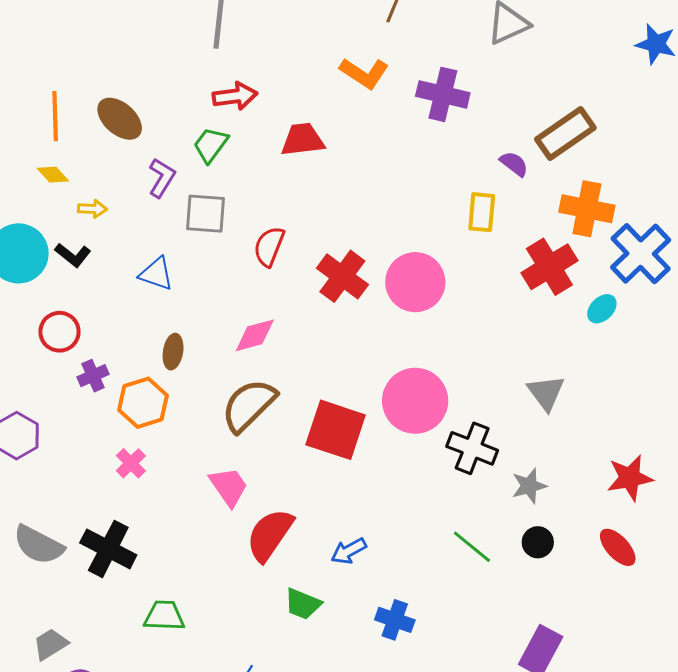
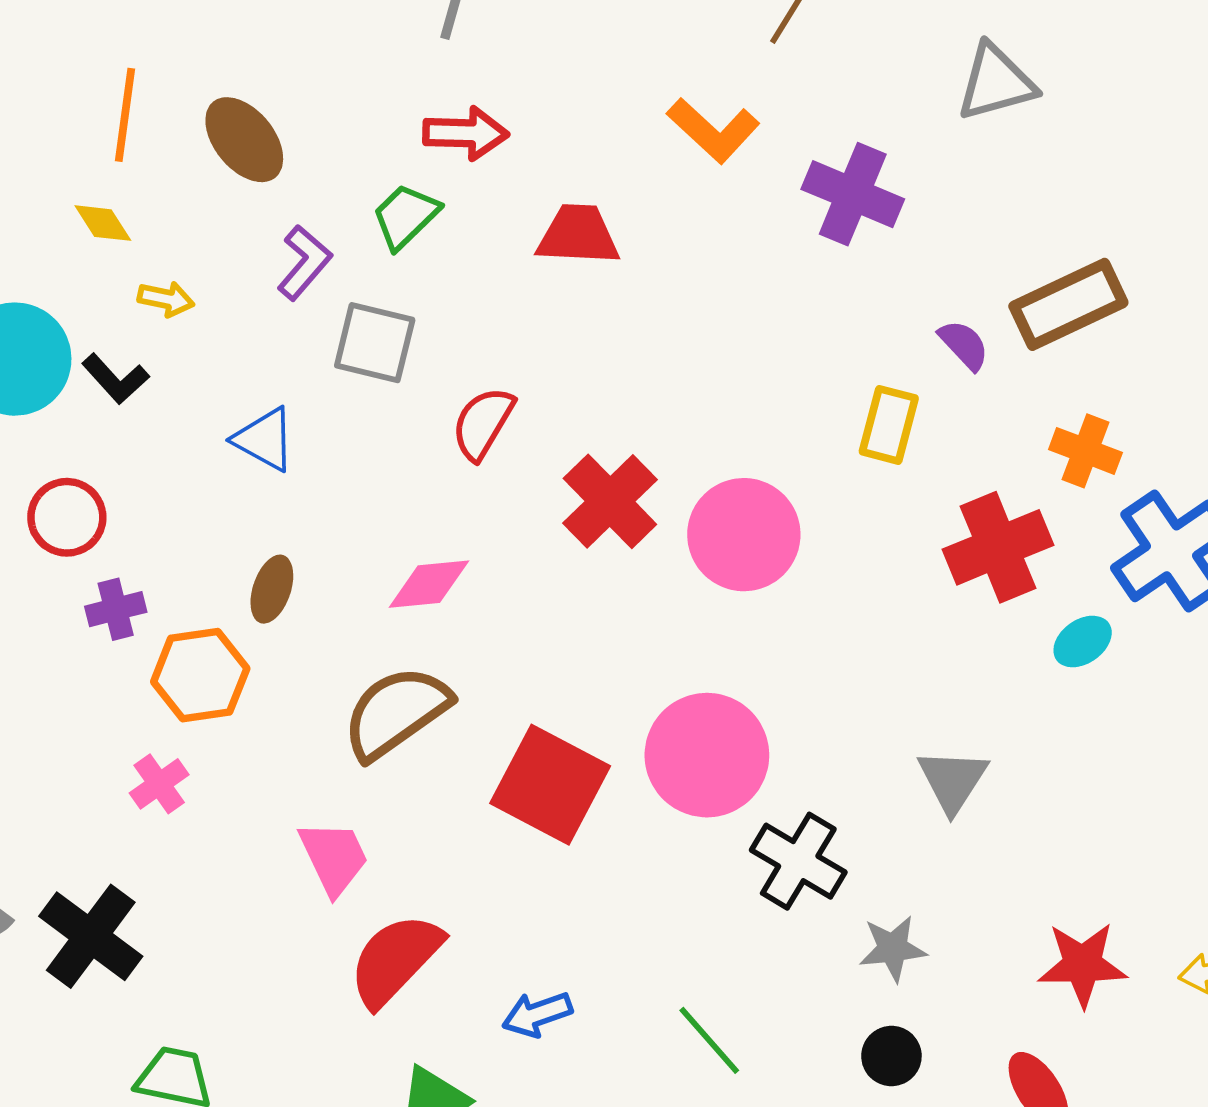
orange cross: (587, 209) -> (1085, 451), size x0.7
green line: (472, 547) -> (709, 1040), moved

